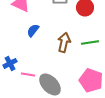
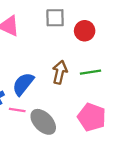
blue semicircle: (33, 30) -> (23, 84), moved, size x1.5

